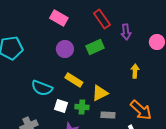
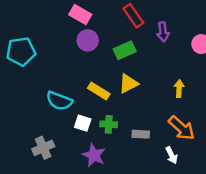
purple circle: (65, 49) -> (88, 40), moved
yellow arrow: (135, 71) -> (179, 89), moved
yellow triangle: (100, 93) -> (128, 84), moved

